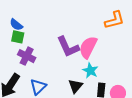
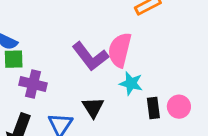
black triangle: (75, 86) -> (93, 107), moved

